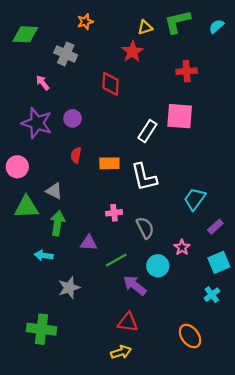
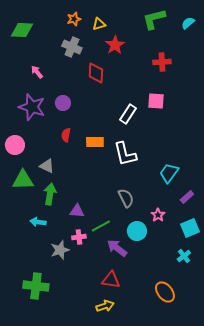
yellow triangle: (145, 27) -> (99, 24), moved
gray cross: (66, 54) -> (72, 47), moved
pink square: (180, 116) -> (156, 101), size x0.7
pink cross: (114, 213) -> (79, 237), moved

